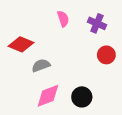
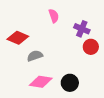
purple cross: (97, 23) -> (82, 29), moved
pink diamond: (48, 96) -> (41, 82), turned 30

